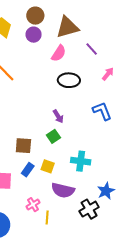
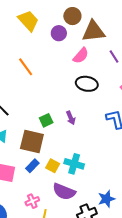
brown circle: (35, 16) -> (72, 16), moved
green square: (53, 136) -> (46, 120), moved
brown square: (23, 146) -> (32, 141), size x1.4
cyan cross: (81, 161) -> (74, 164), moved

